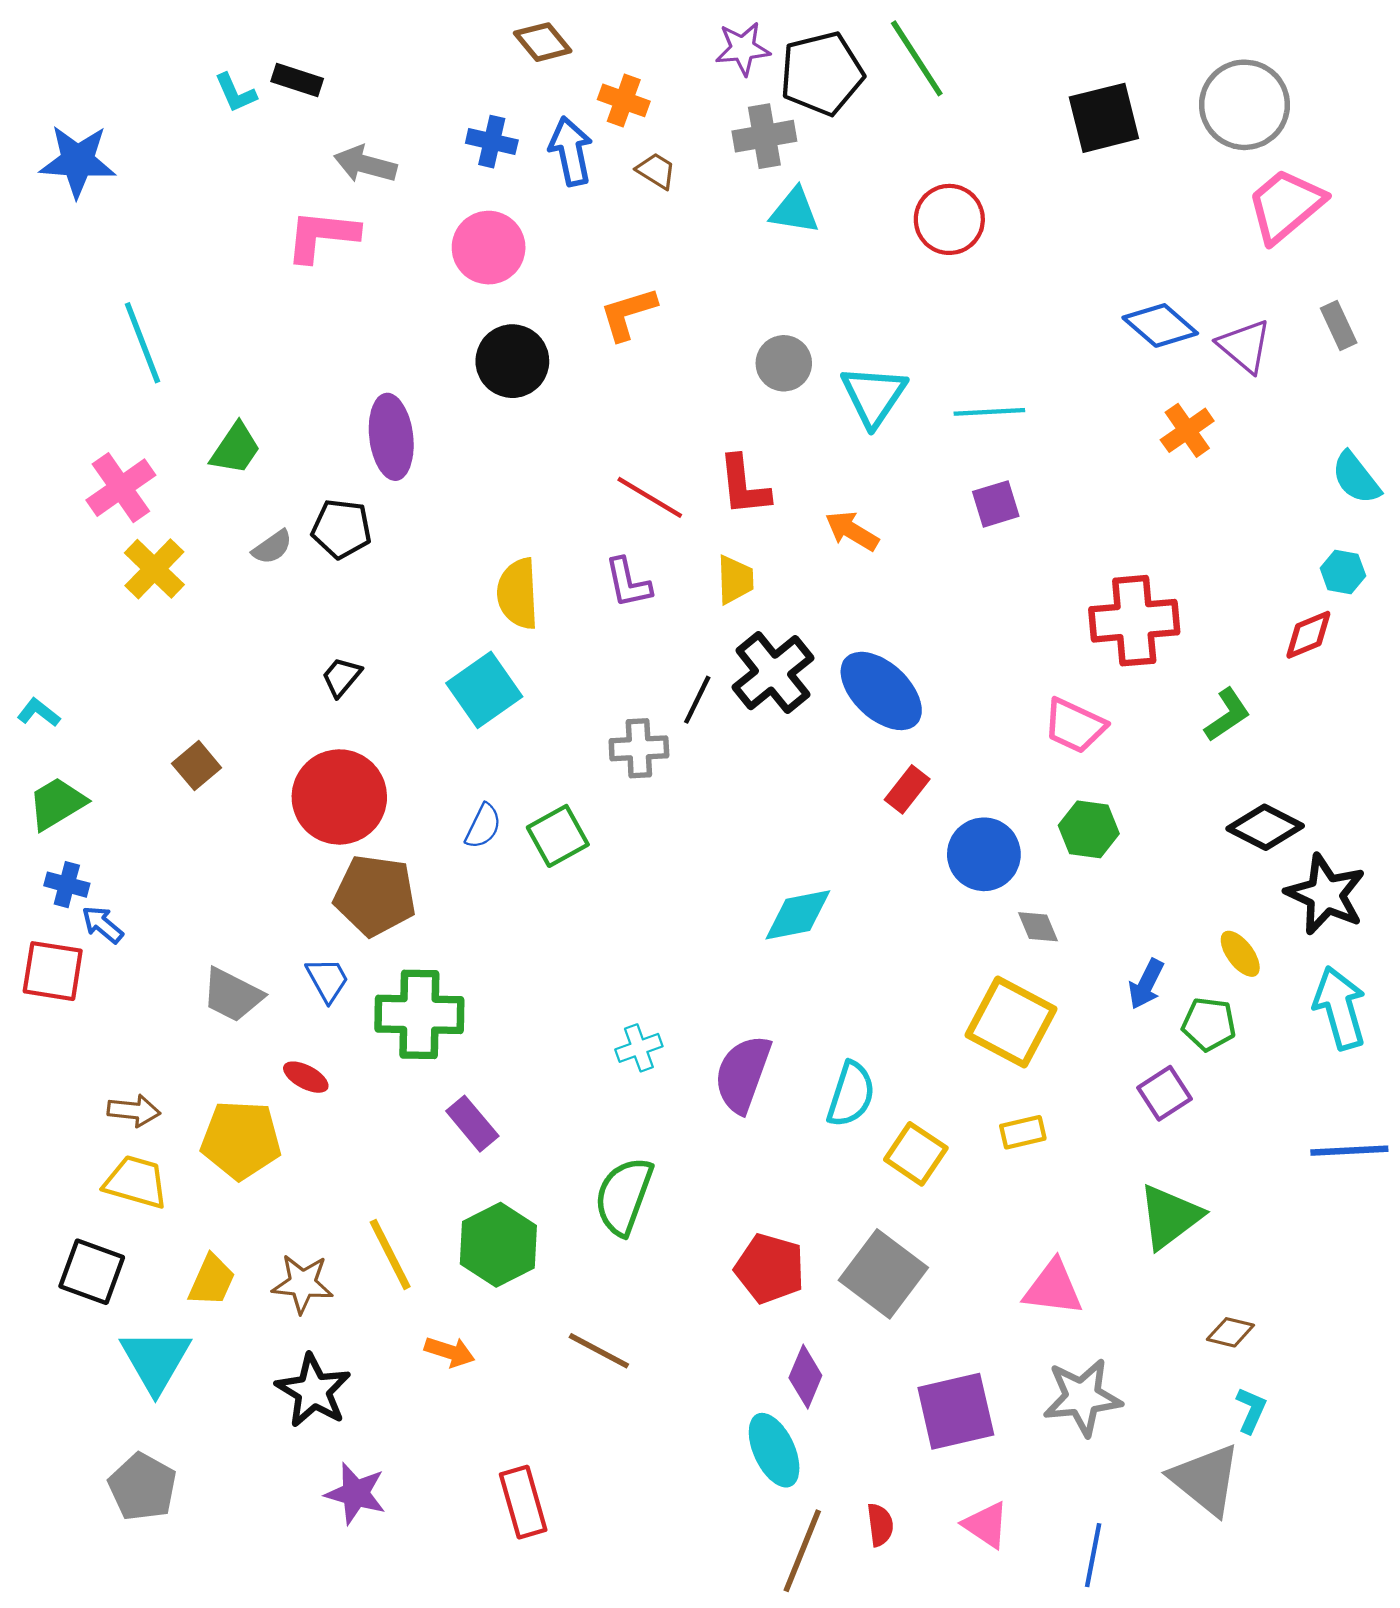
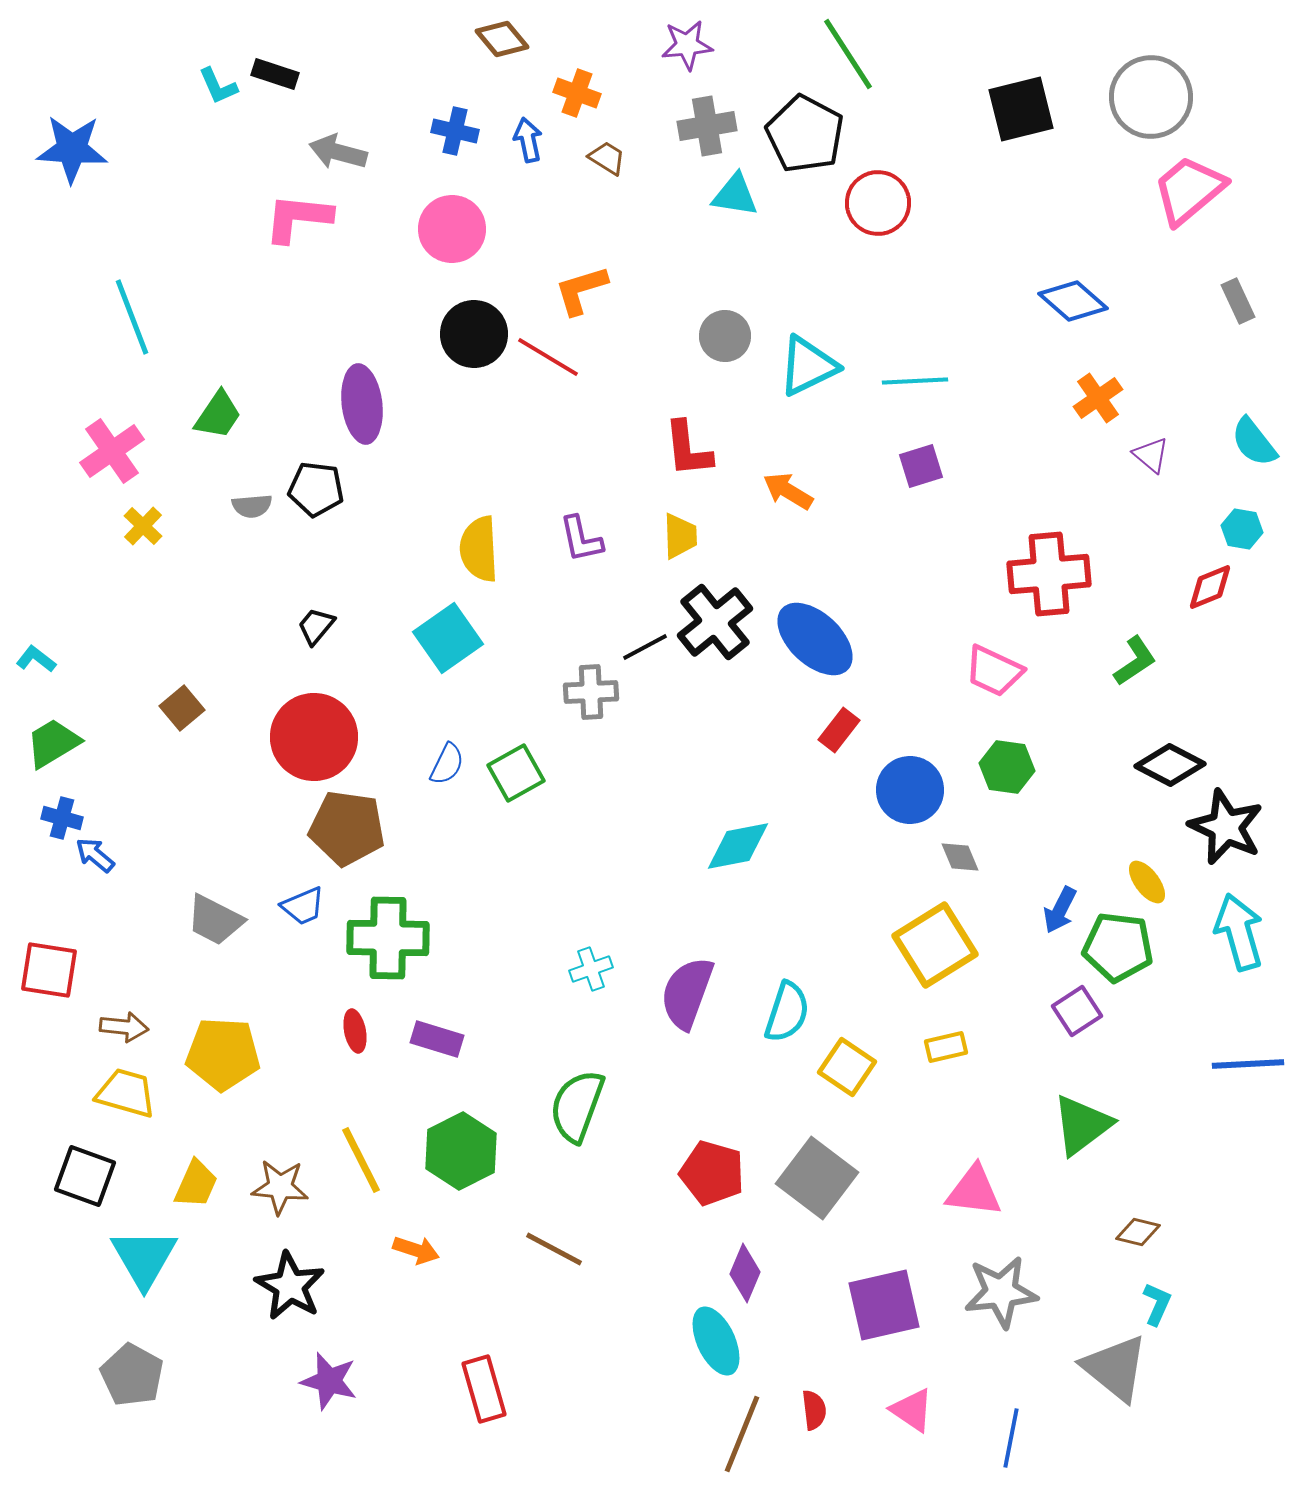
black pentagon: (822, 73) -> (805, 134), moved, turned -30
blue arrow: (571, 151) -> (528, 140), size x0.7
purple triangle: (1245, 346) -> (1151, 455), moved, size x0.7
cyan triangle: (874, 396) -> (808, 366), turned 30
red line: (650, 497) -> (548, 357), moved
gray semicircle: (272, 547) -> (252, 506), turned 30
yellow cross: (154, 569) -> (143, 526), size x0.7
black line: (697, 700) -> (645, 647), turned 36
red square: (53, 971) -> (49, 970), moved
blue trapezoid: (327, 980) -> (303, 906), turned 96
yellow square: (1011, 1022) -> (935, 945), turned 30
green pentagon: (1209, 1024) -> (1118, 947), size x1.4
red ellipse: (306, 1077) -> (355, 1031), moved, turned 51
purple rectangle: (472, 1124) -> (437, 1039), turned -33

